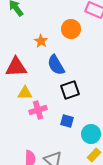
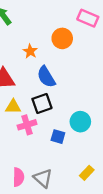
black square: (70, 90) -> (42, 103), moved
cyan circle: (91, 134) -> (80, 122), moved

